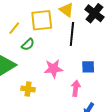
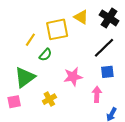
black line: (72, 34) -> (104, 48), moved, turned 45
yellow cross: (28, 89) -> (49, 99), turned -32

